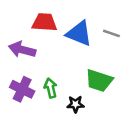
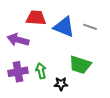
purple cross: (22, 89) -> (18, 72), turned -36

